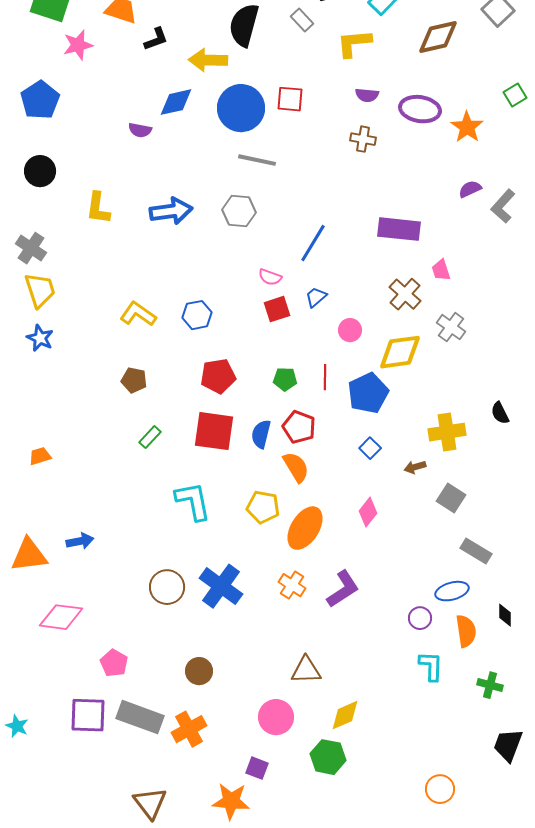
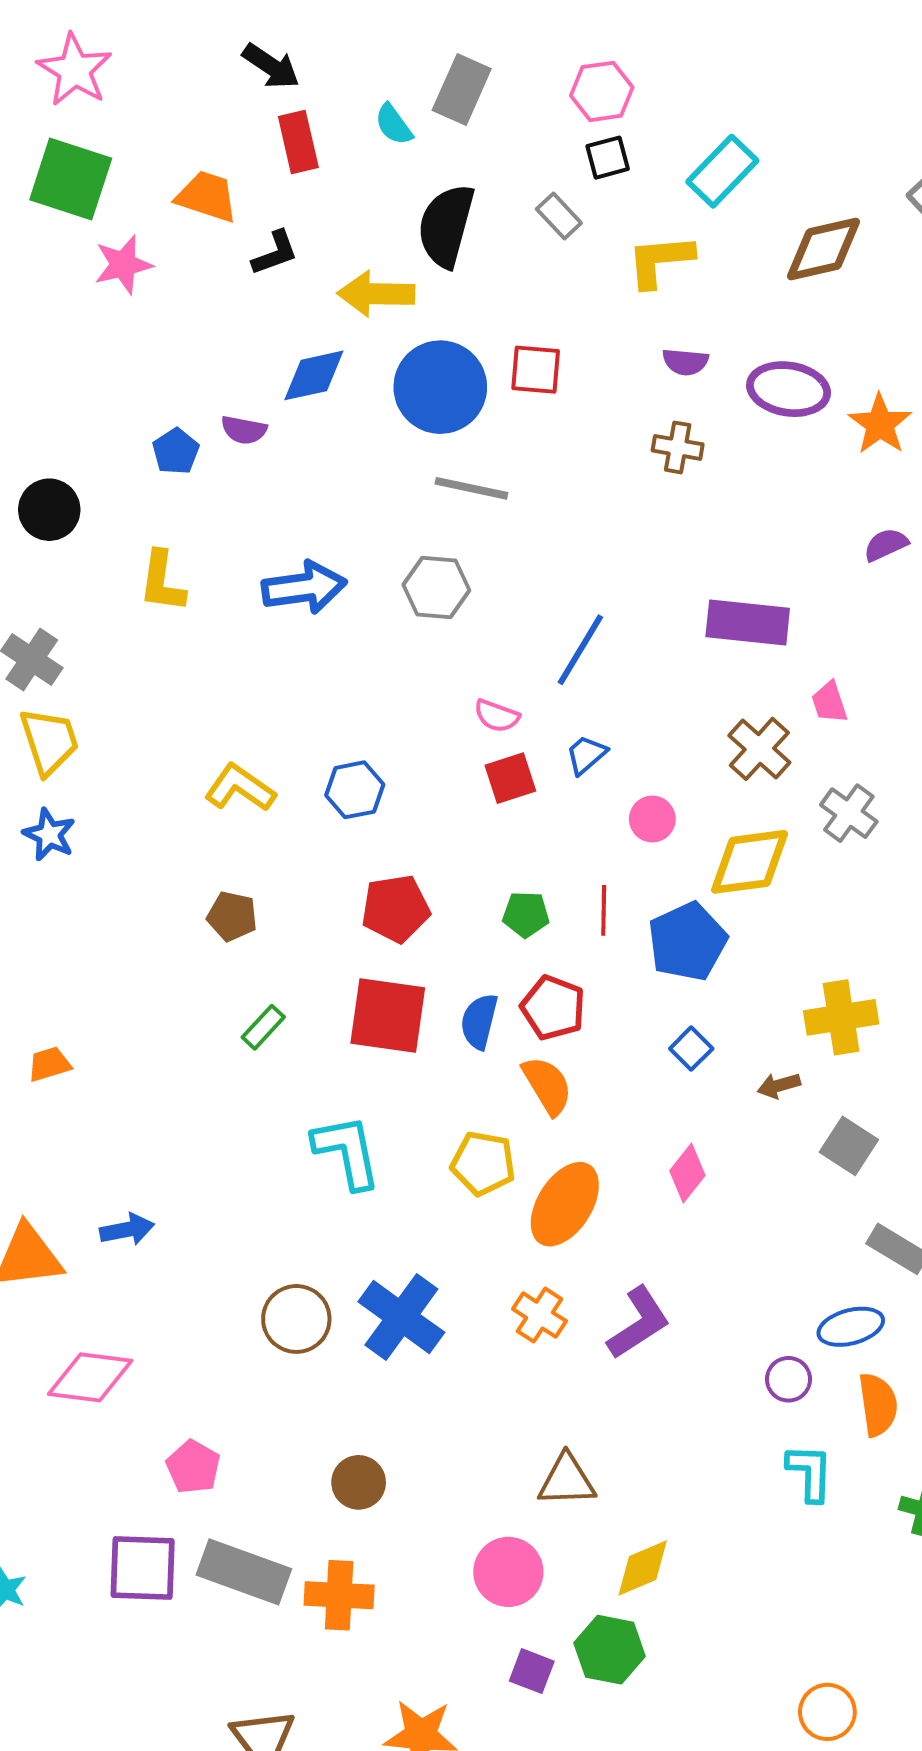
blue pentagon: (40, 100) -> (176, 451), moved, size x0.6
orange cross: (189, 729) -> (339, 1595), turned 32
purple square: (257, 768) -> (532, 1671), moved

